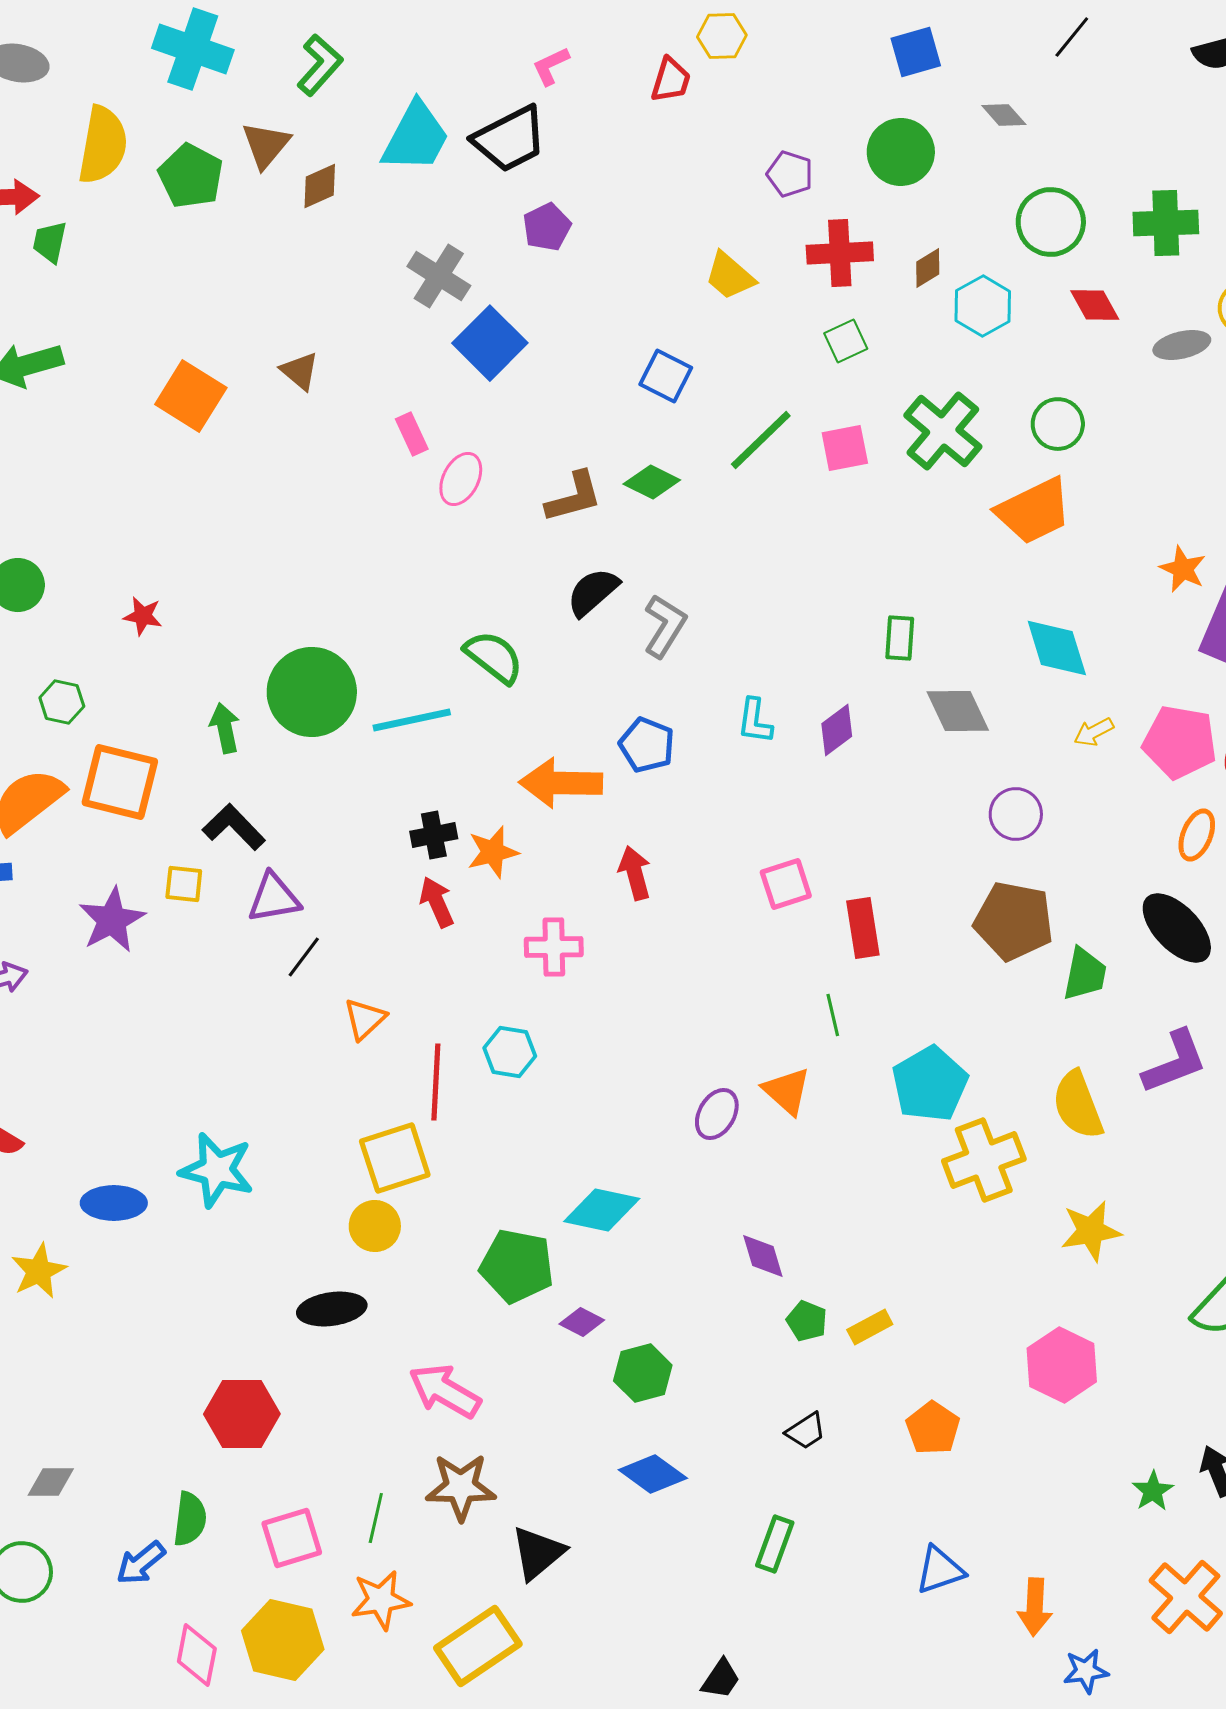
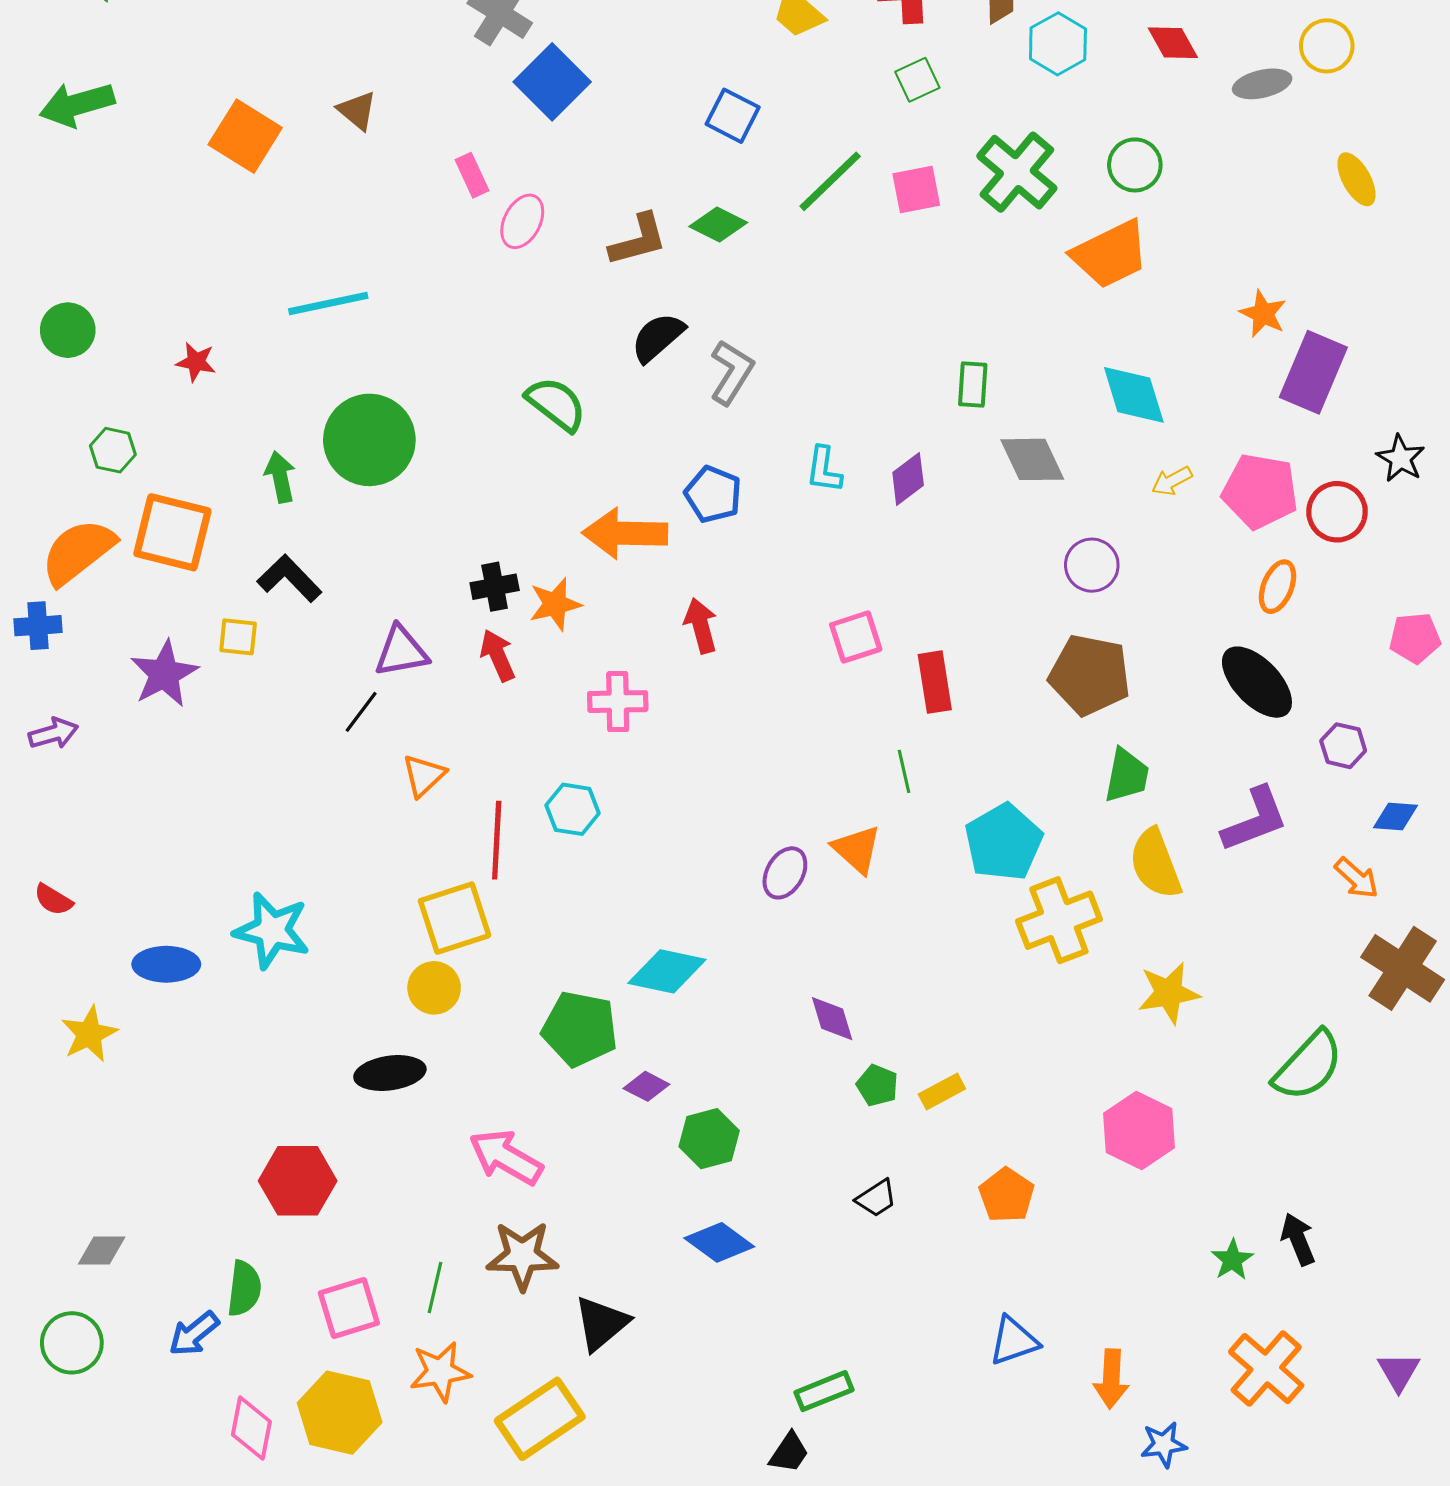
cyan line: (412, 720) -> (328, 303), moved
purple triangle: (274, 898) -> (401, 651), moved
green trapezoid: (1085, 974) -> (1127, 775), moved
green rectangle: (775, 1544) -> (824, 1391), moved, turned 48

